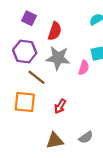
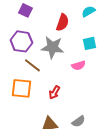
red semicircle: (55, 31) -> (62, 22), moved
pink semicircle: (84, 68) -> (78, 65), moved, turned 56

